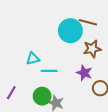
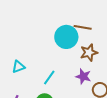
cyan triangle: (33, 59) -> (19, 67), moved
cyan line: (49, 71) -> (49, 78), turned -49

